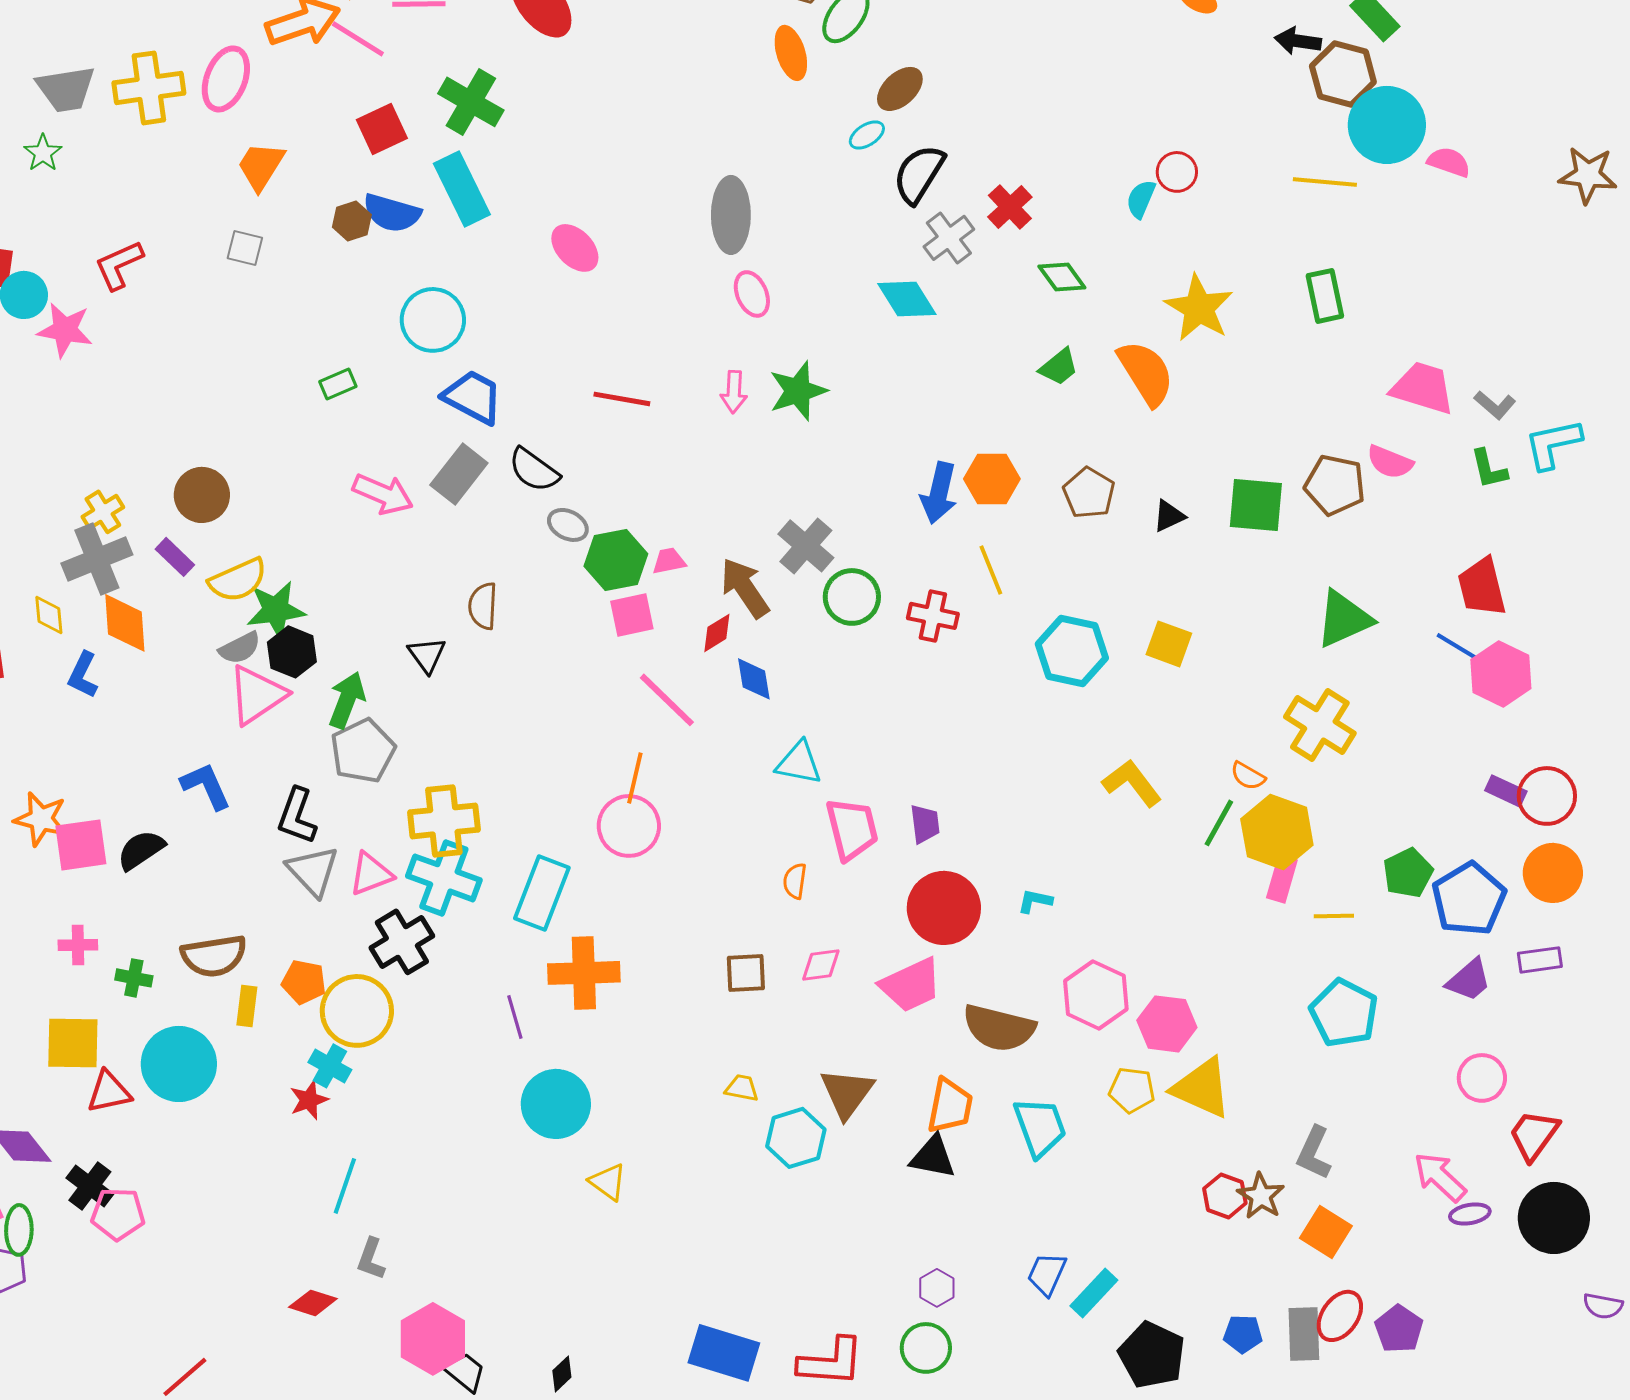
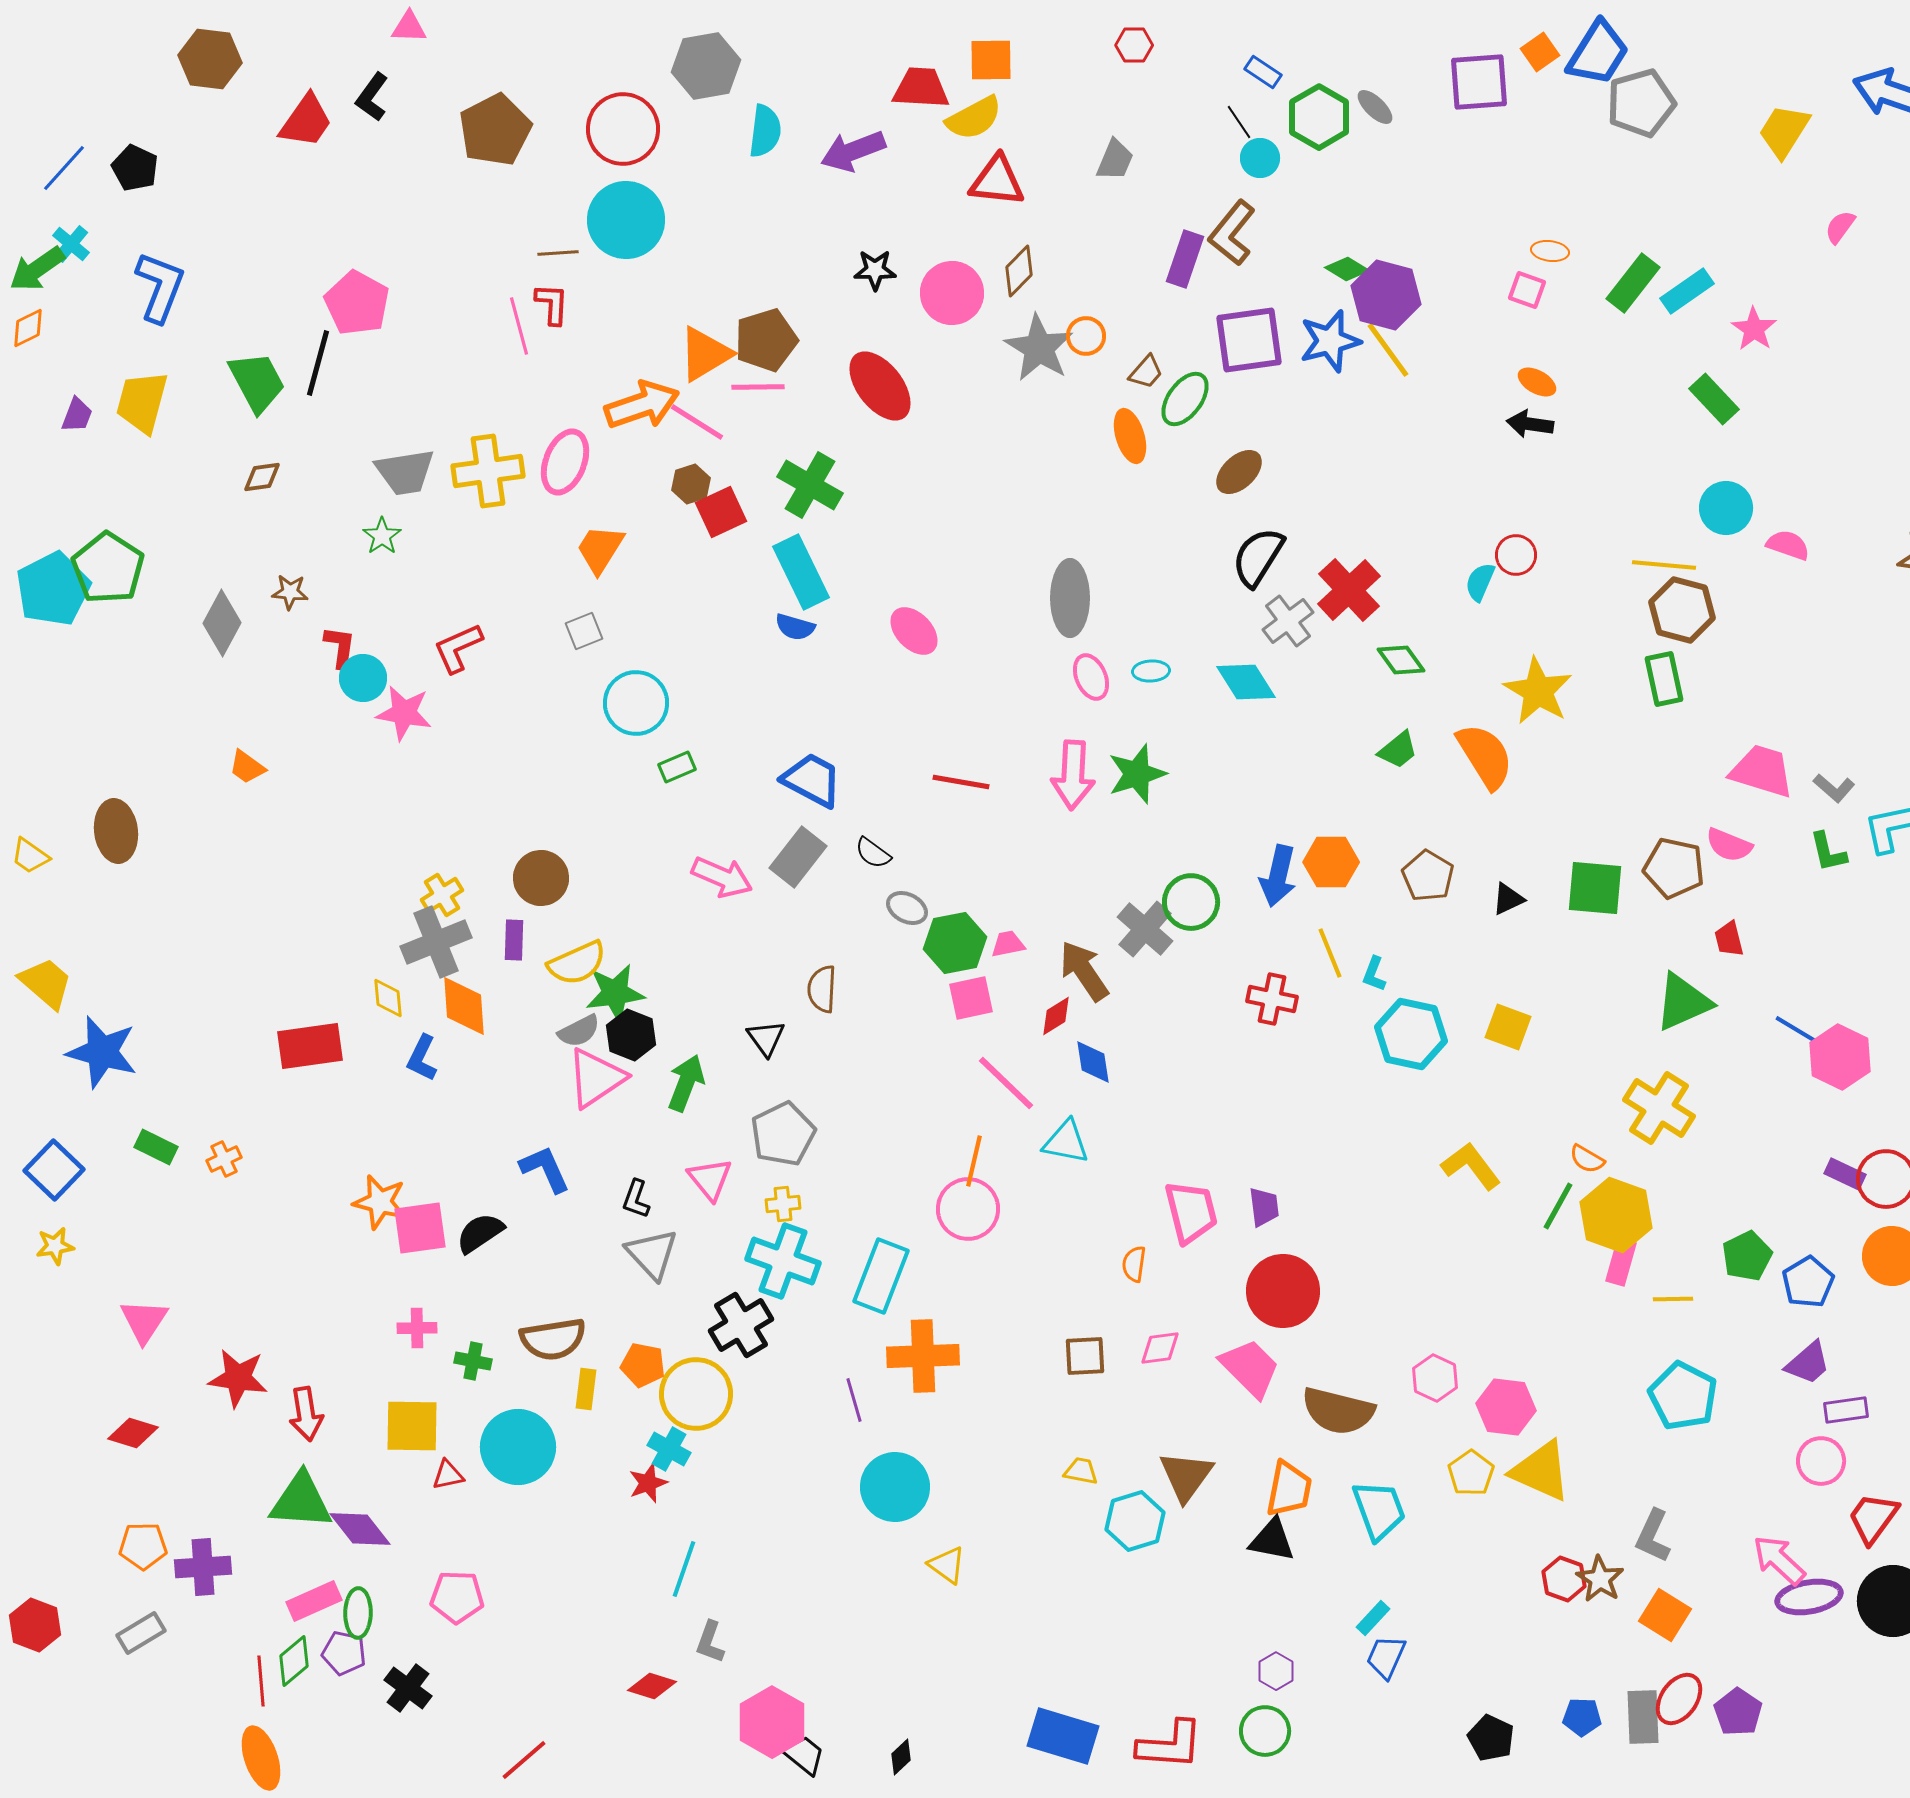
black arrow: (1298, 41) -> (1530, 424), moved
brown hexagon: (1343, 74) -> (1682, 610), moved
cyan circle: (1387, 125) -> (1726, 508), size x0.7
cyan ellipse: (867, 135) -> (1151, 671), moved, turned 30
red cross: (1010, 207) -> (1349, 590), size x1.4
blue semicircle: (392, 213) -> (795, 627), moved, size x0.7
brown hexagon: (352, 221) -> (691, 484), moved
gray square: (245, 248) -> (584, 631), turned -36
cyan circle: (433, 320) -> (636, 703), moved
pink arrow: (734, 392) -> (1073, 775), size x1.6
black semicircle: (534, 470) -> (873, 853), size x0.7
purple rectangle: (175, 557) -> (514, 940), turned 48
red trapezoid: (1482, 587) -> (1729, 939), moved, size x0.6
green circle: (852, 597) -> (1191, 902), moved
gray pentagon: (363, 751) -> (783, 1134), moved
cyan triangle: (799, 763) -> (1066, 1142), moved
black L-shape: (297, 816) -> (636, 1199), size x0.7
yellow cross: (444, 821) -> (783, 1204), size x0.5
pink triangle: (371, 874) -> (710, 1179), moved, turned -48
blue pentagon: (1469, 899) -> (1808, 1282), size x0.7
cyan L-shape: (1035, 901) -> (1374, 974), moved, turned -81
purple rectangle: (1540, 960) -> (1846, 1410), moved
pink trapezoid: (911, 985) -> (1250, 1368), turned -110
pink hexagon: (1096, 995) -> (1435, 1378), size x0.7
yellow pentagon: (1132, 1090) -> (1471, 1473), turned 30
red triangle: (109, 1092) -> (448, 1475), size x0.7
black cross: (90, 1186) -> (408, 1688), moved
purple ellipse: (1470, 1214) -> (1809, 1597), size x1.6
cyan rectangle: (1094, 1293) -> (1373, 1618), moved, size x0.7
black pentagon: (1152, 1355) -> (1491, 1738), size x0.7

